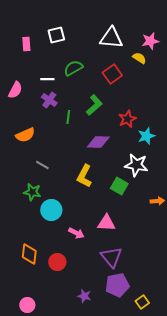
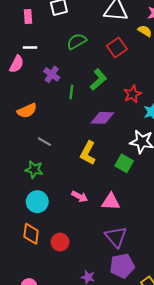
white line: (47, 79) -> (30, 47), moved
cyan circle: (51, 210) -> (37, 202), moved
pink arrow: (76, 233) -> (80, 196), moved

